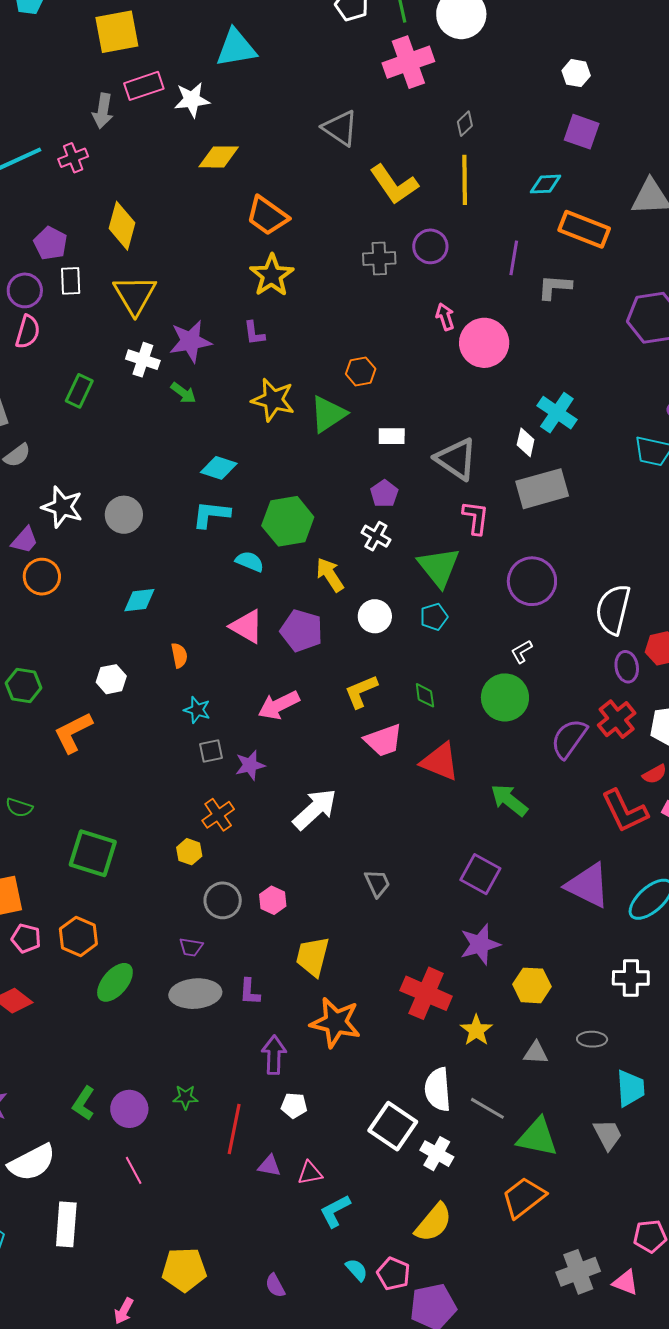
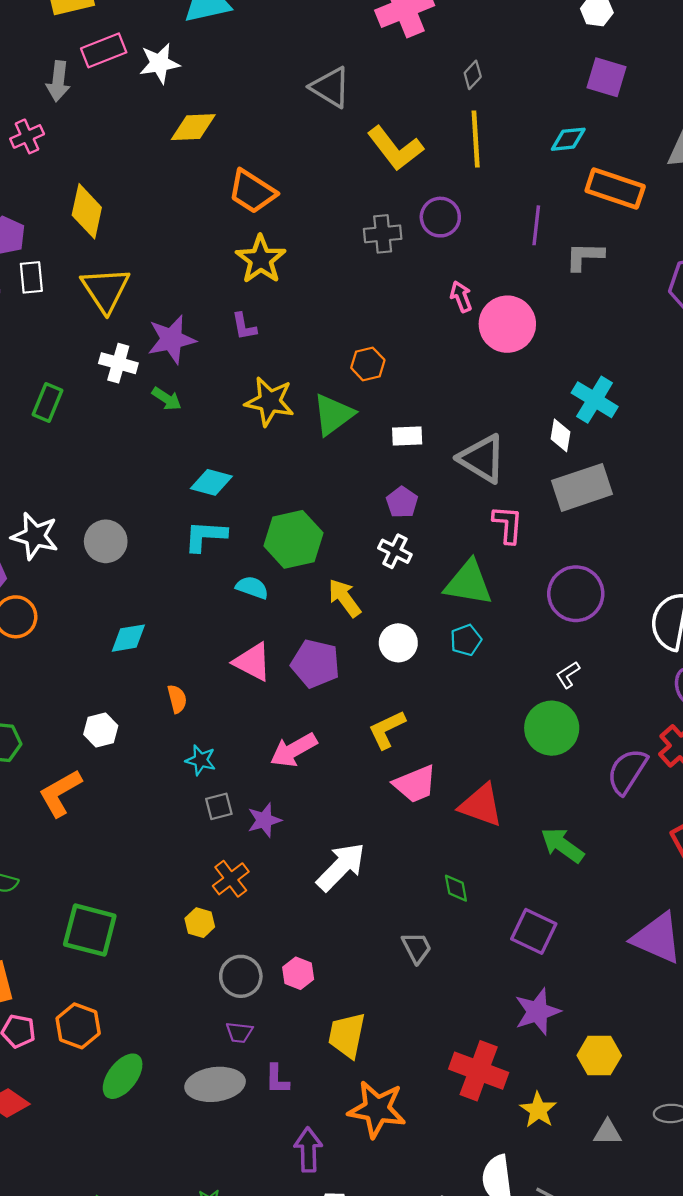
green triangle: (439, 567) -> (469, 583), turned -39
green diamond: (425, 695) -> (456, 888), moved
purple trapezoid: (191, 947) -> (239, 1032), moved

